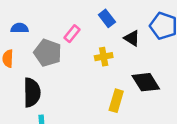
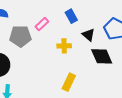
gray pentagon: (48, 53) -> (20, 36), turned -30
black diamond: (146, 82) -> (102, 56), moved

